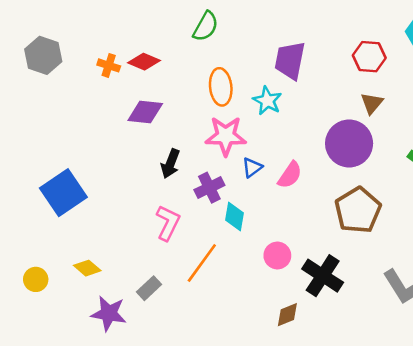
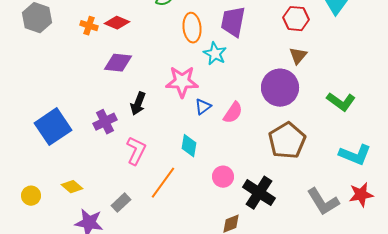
orange ellipse: (221, 87) -> (192, 28), moved
purple cross: (209, 188) -> (105, 122), moved

